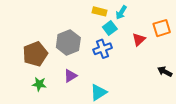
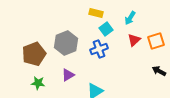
cyan arrow: (121, 12) -> (130, 18), moved
orange square: (162, 28) -> (156, 41), moved

